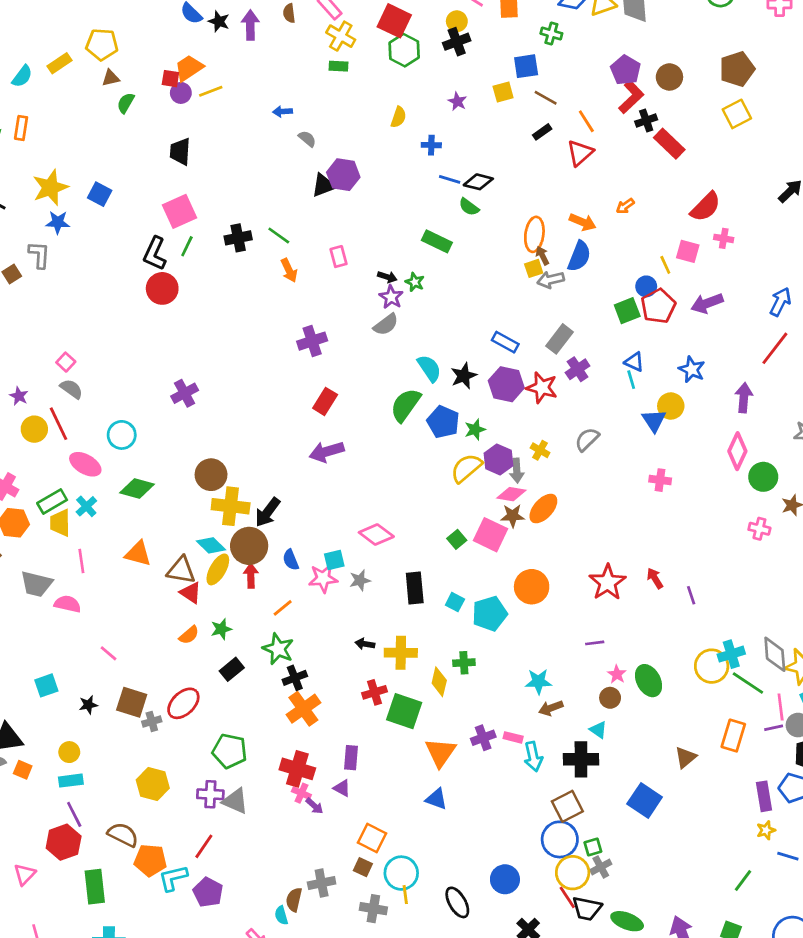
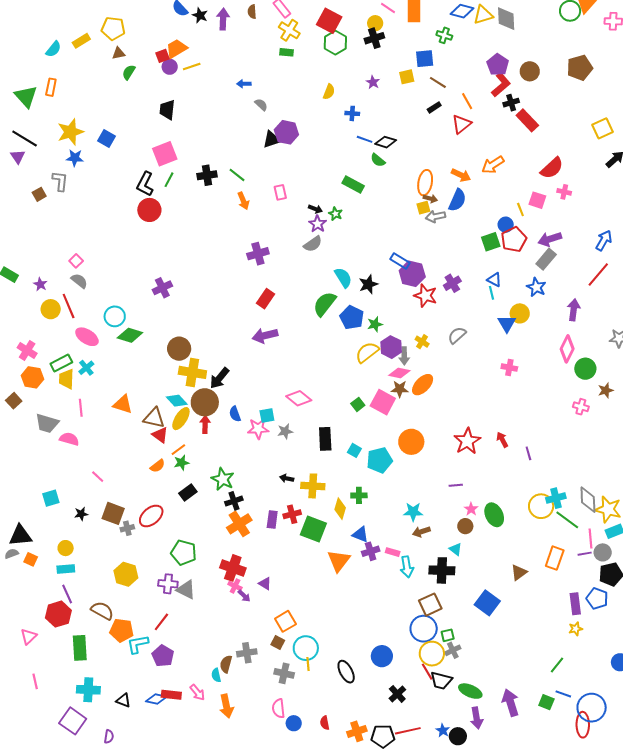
red square: (170, 79) -> (163, 56), turned -32
yellow square: (737, 114) -> (602, 128), moved
orange arrow: (625, 206) -> (493, 165), size x1.6
brown arrow: (542, 256) -> (430, 199), turned 128
gray rectangle: (559, 339) -> (546, 259), moved
purple hexagon: (506, 384) -> (412, 274), moved
green diamond: (137, 488) -> (130, 335), moved
orange line: (283, 608) -> (178, 450), moved
purple rectangle: (351, 758) -> (272, 519), moved
blue triangle: (436, 799) -> (360, 534), moved
orange square: (372, 838) -> (285, 621), turned 30
blue line: (788, 856) -> (563, 694), moved

